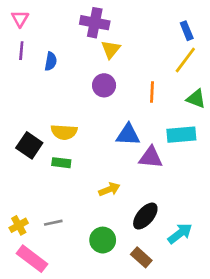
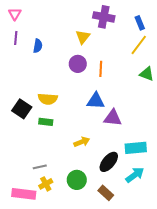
purple cross: (95, 23) -> (104, 17), moved
orange line: (152, 92) -> (101, 69), moved
cyan rectangle: (181, 135) -> (136, 148), moved
yellow cross: (19, 225) -> (46, 184), moved
pink rectangle: (32, 259) -> (24, 194), turned -30

